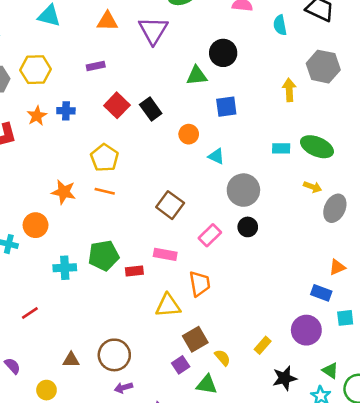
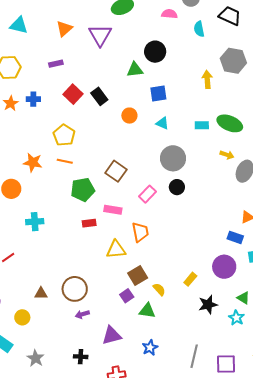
orange triangle: (107, 21) -> (64, 29), turned -42
cyan triangle: (216, 156) -> (162, 123), moved
green pentagon: (104, 256) -> (83, 190), moved

